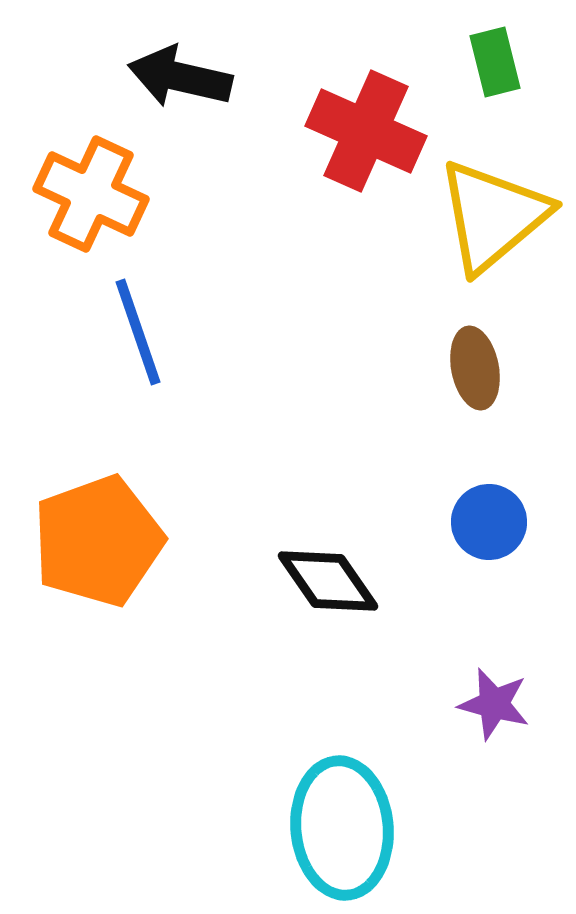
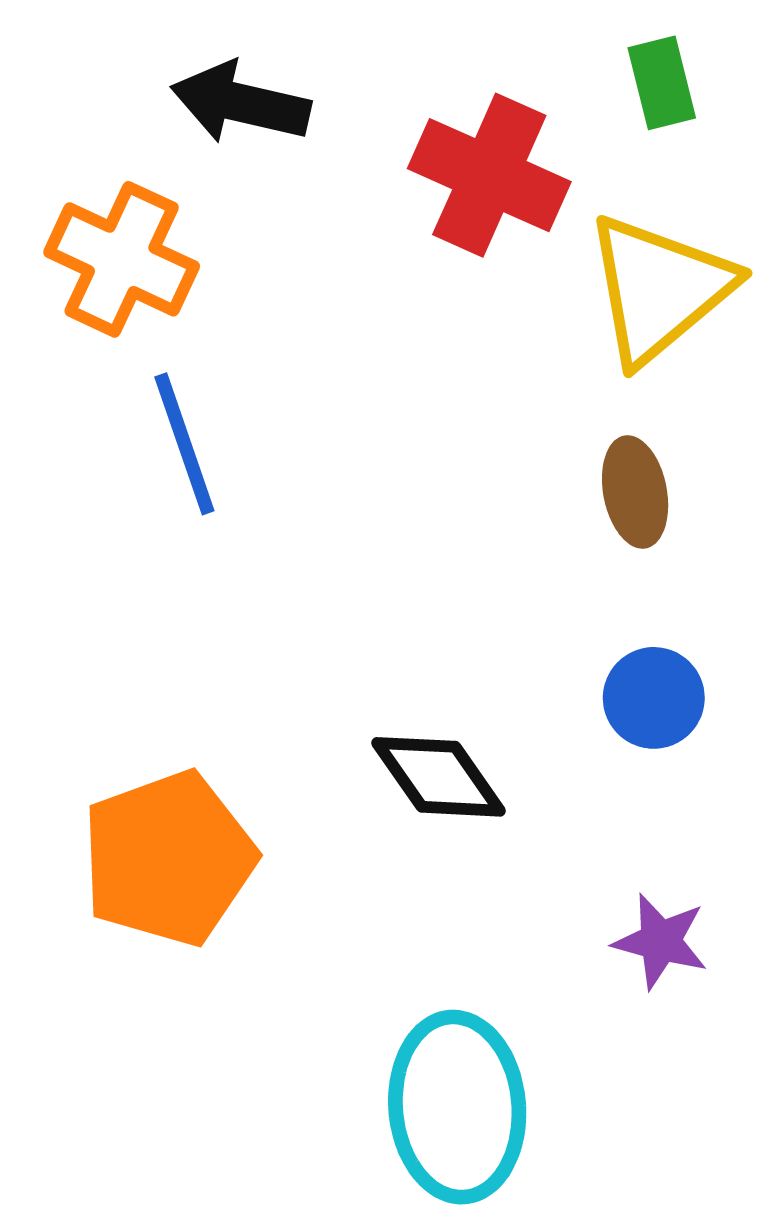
orange pentagon: (98, 541) -> (168, 858), moved

